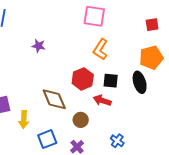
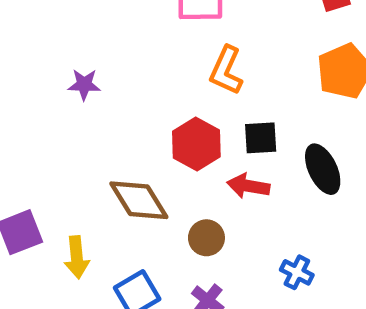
black ellipse: (140, 82) -> (323, 169), moved

